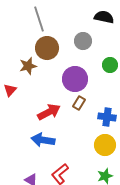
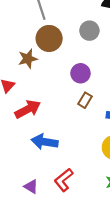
purple circle: (75, 79) -> (80, 73), size x0.7
red arrow: (49, 112) -> (28, 109), moved

